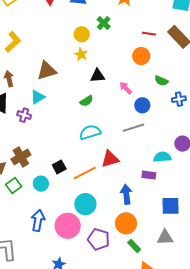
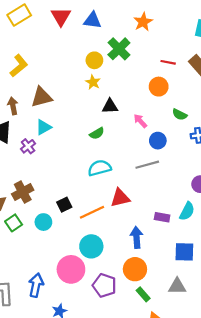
green cross: (104, 23) -> (119, 49), size x1.5
brown triangle: (47, 71) -> (42, 97), moved
purple cross: (24, 115) -> (28, 146), turned 32
cyan semicircle: (162, 157) -> (187, 211), moved, turned 120
blue arrow: (38, 220) -> (36, 285), moved

